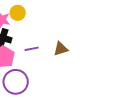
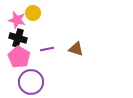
brown triangle: (61, 49) -> (76, 49), turned 35

